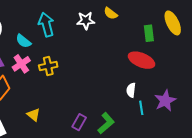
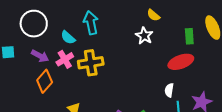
white star: (86, 21) -> (144, 36), moved, turned 30
red ellipse: (141, 60) -> (181, 62), turned -45
yellow cross: (48, 66) -> (91, 63), size x1.4

